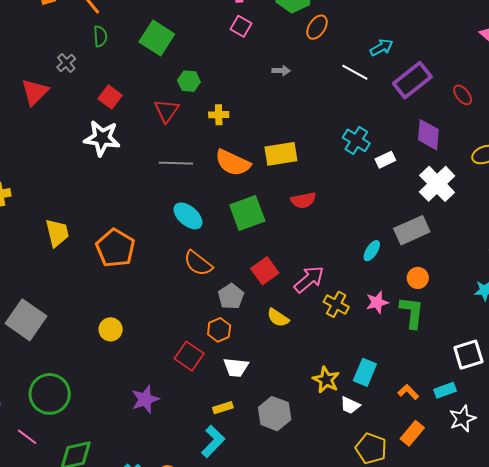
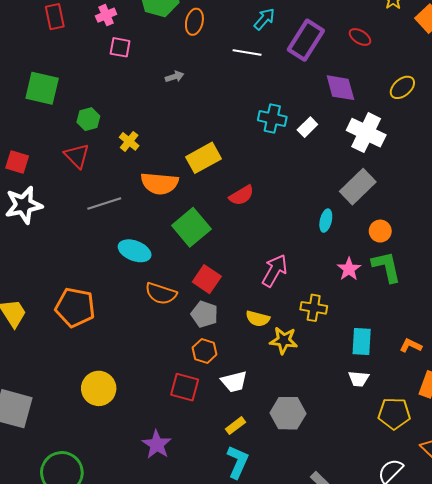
yellow cross: (219, 115) -> (129, 141), turned -30
red square: (265, 271) -> (207, 279), moved
yellow cross: (336, 304) -> (314, 308), moved
yellow circle: (111, 329) -> (99, 388), size x1.4
yellow star: (326, 380) -> (284, 340), moved

